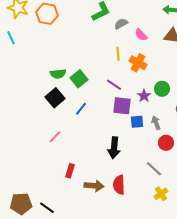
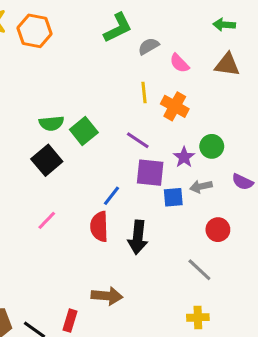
blue line: (81, 109) -> (112, 196), moved
gray arrow: (156, 123) -> (201, 186), moved, turned -80
red rectangle: (70, 171) -> (70, 321), moved
red semicircle: (119, 185) -> (99, 227), moved
yellow cross: (161, 194) -> (198, 317), moved, turned 32

